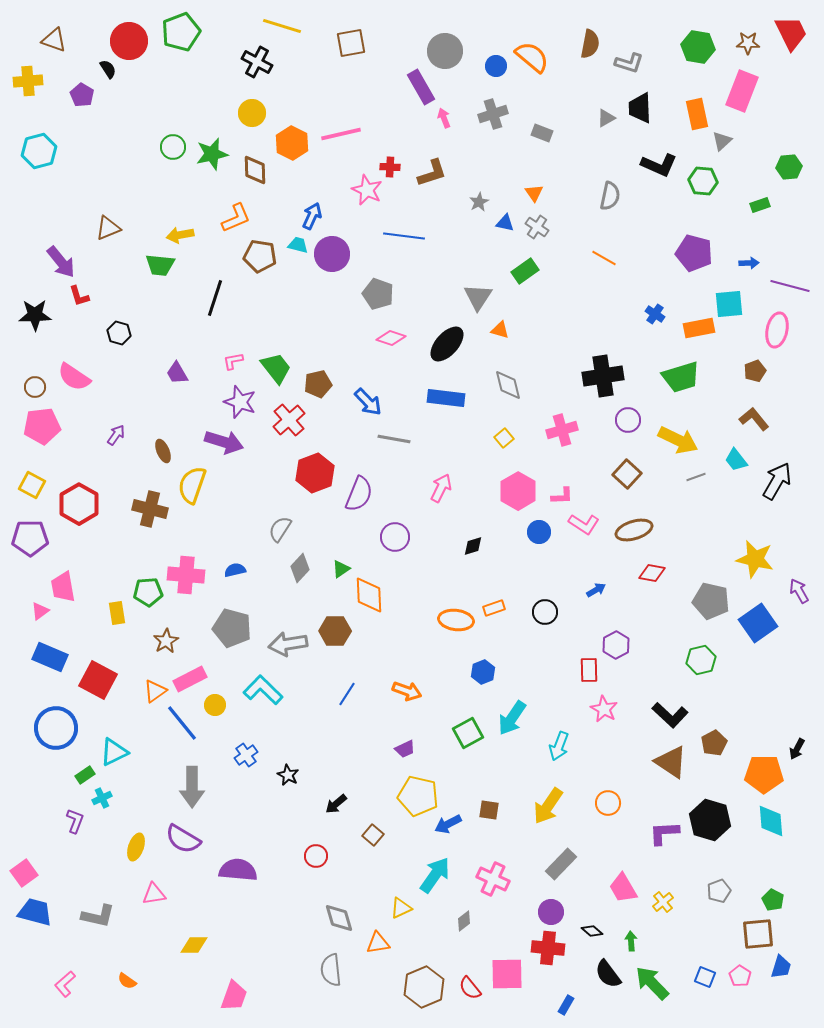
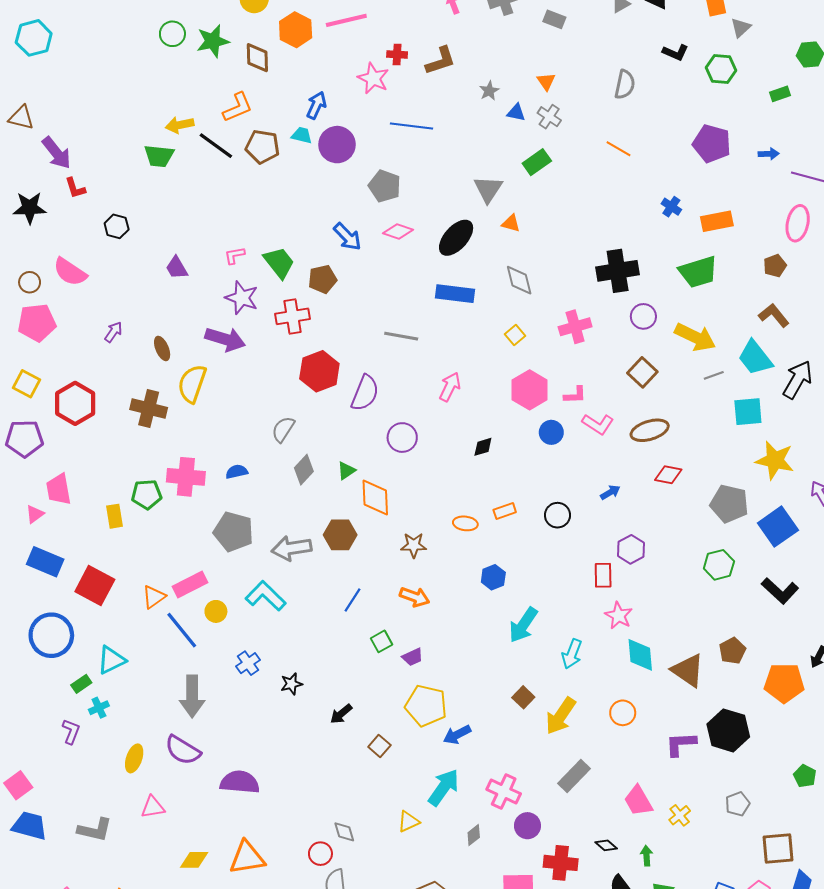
black L-shape: (659, 165) -> (675, 52), size x0.7
brown triangle: (108, 228) -> (21, 118), moved, turned 36
black line: (215, 298) -> (216, 146), moved, turned -72
cyan square: (729, 304) -> (748, 412), moved
blue arrow: (368, 402) -> (347, 237), moved
red cross: (289, 420) -> (292, 316), turned 32
cyan trapezoid: (736, 460) -> (755, 358), size x1.5
orange ellipse: (456, 620) -> (465, 523), size x0.7
brown star: (166, 641) -> (414, 545), moved, turned 30
black L-shape: (670, 715) -> (780, 591), moved
green square: (468, 733) -> (382, 641), moved, size x0.7
black star: (288, 775) -> (291, 684), turned 30
brown square: (489, 810) -> (523, 697), moved, turned 35
cyan diamond: (771, 821) -> (640, 655), moved
red circle: (316, 856) -> (320, 854), moved
green pentagon: (773, 900) -> (805, 776), moved
purple circle: (551, 912) -> (527, 826), moved
gray diamond: (339, 918) -> (344, 832), size x0.7
orange triangle: (378, 943) -> (247, 858), moved, size x1.5

